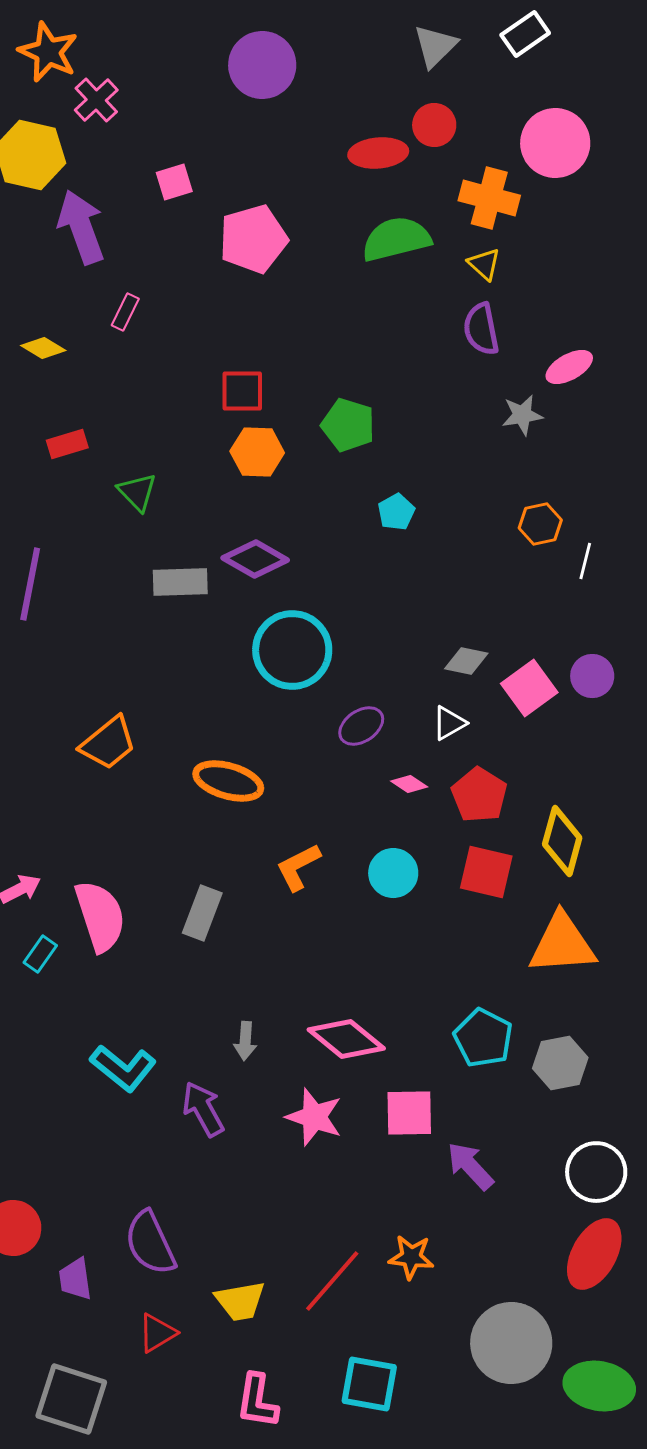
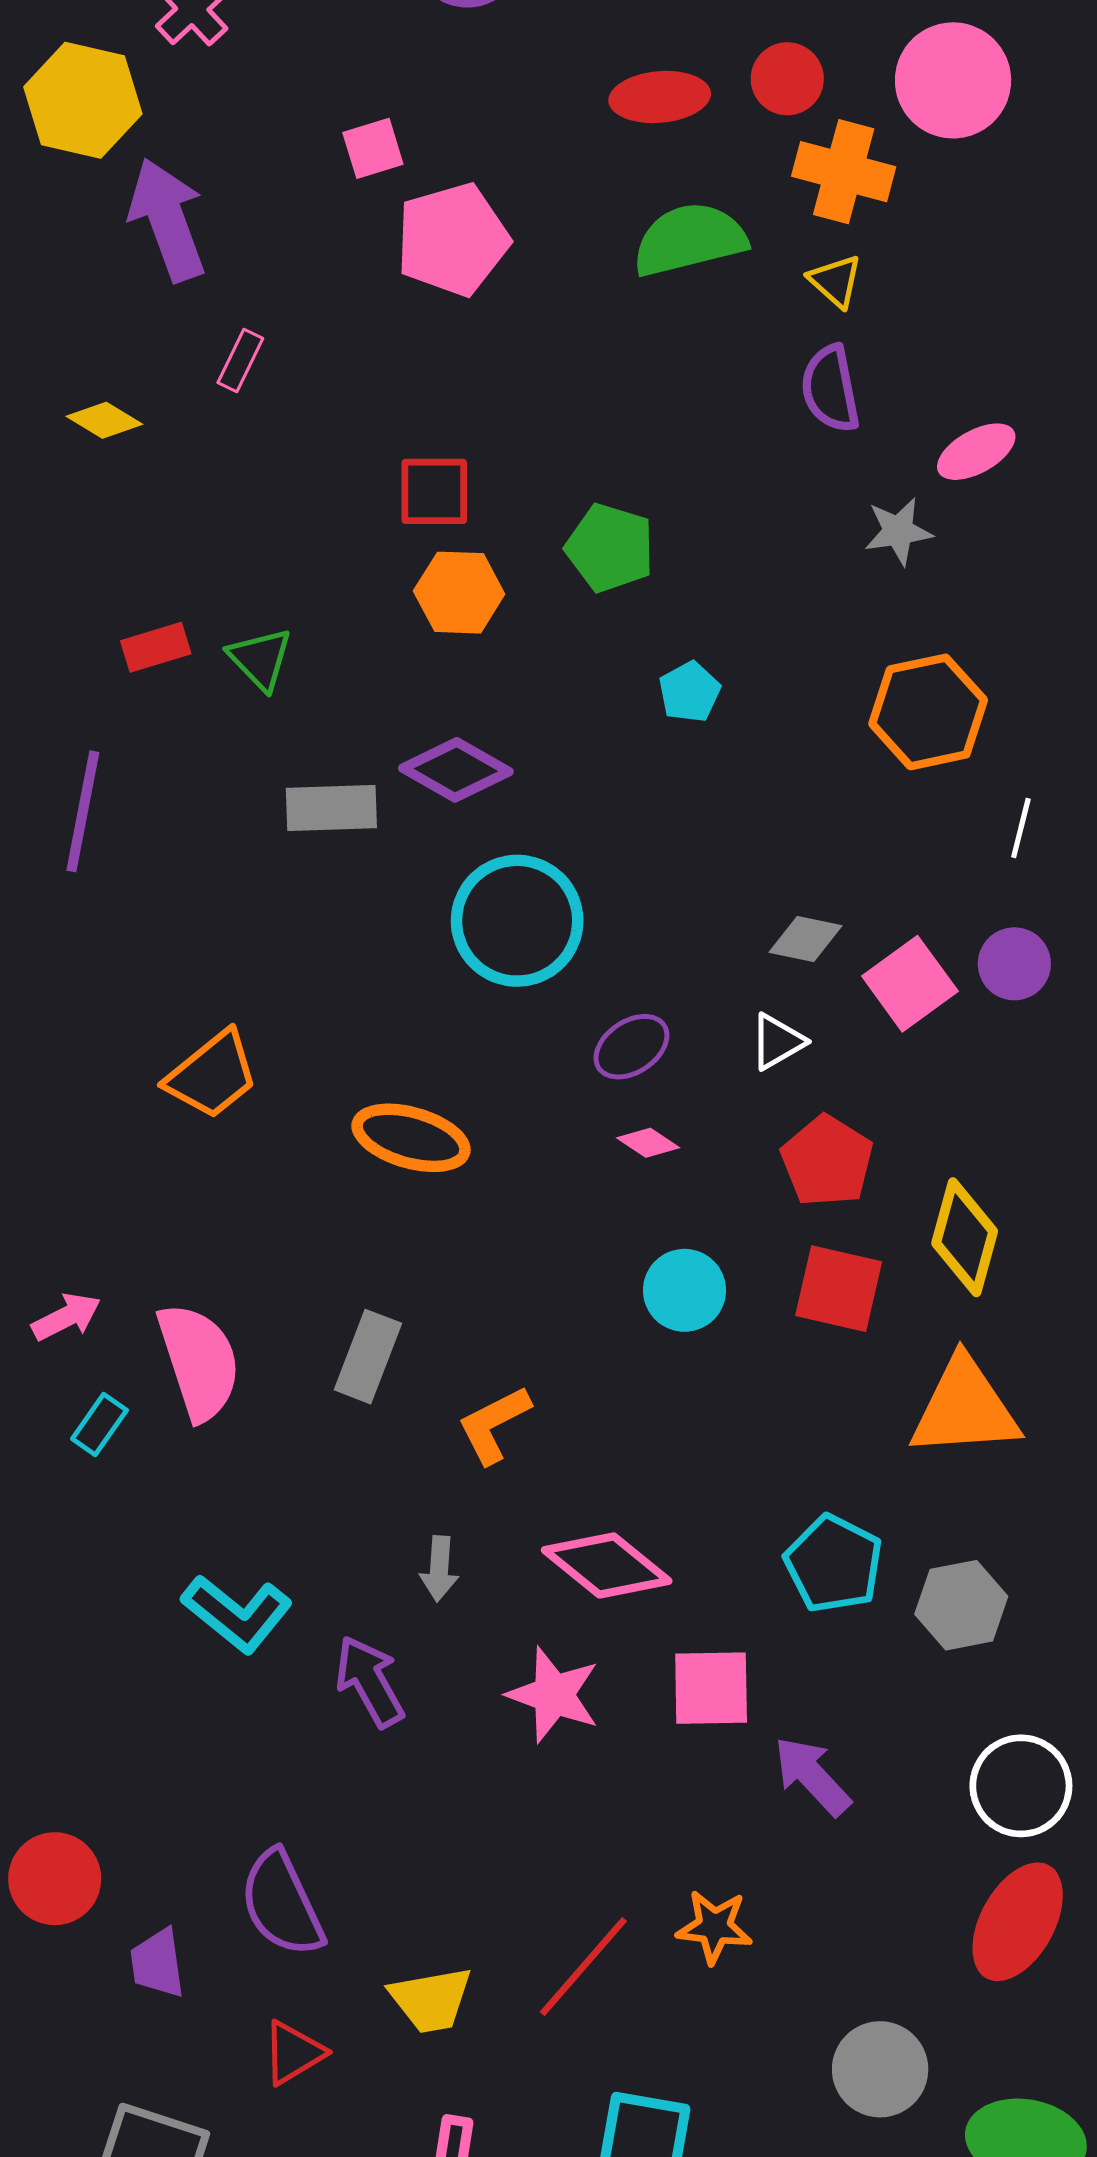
red circle: (434, 125) -> (787, 79), moved
pink square: (174, 182) -> (373, 148), moved
red rectangle: (67, 444) -> (156, 647), moved
orange hexagon: (540, 524) -> (928, 712), size x1.6
white line: (585, 561) -> (1021, 828), moved
pink diamond: (409, 784) -> (648, 1143), moved
orange L-shape: (298, 867) -> (494, 1425), moved
gray circle: (511, 1343) -> (880, 2069), size x0.7

